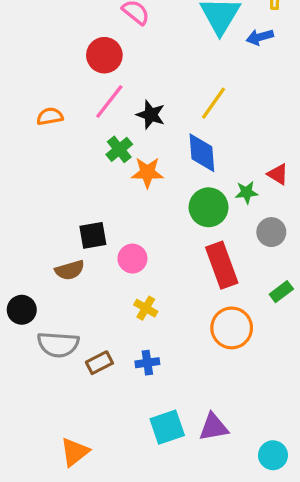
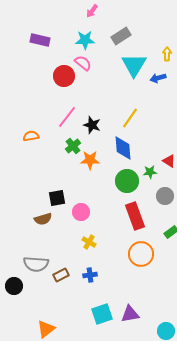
red circle: (104, 55) -> (64, 76), moved
orange semicircle: (50, 116) -> (31, 136), moved
black circle: (22, 310) -> (14, 286), moved

